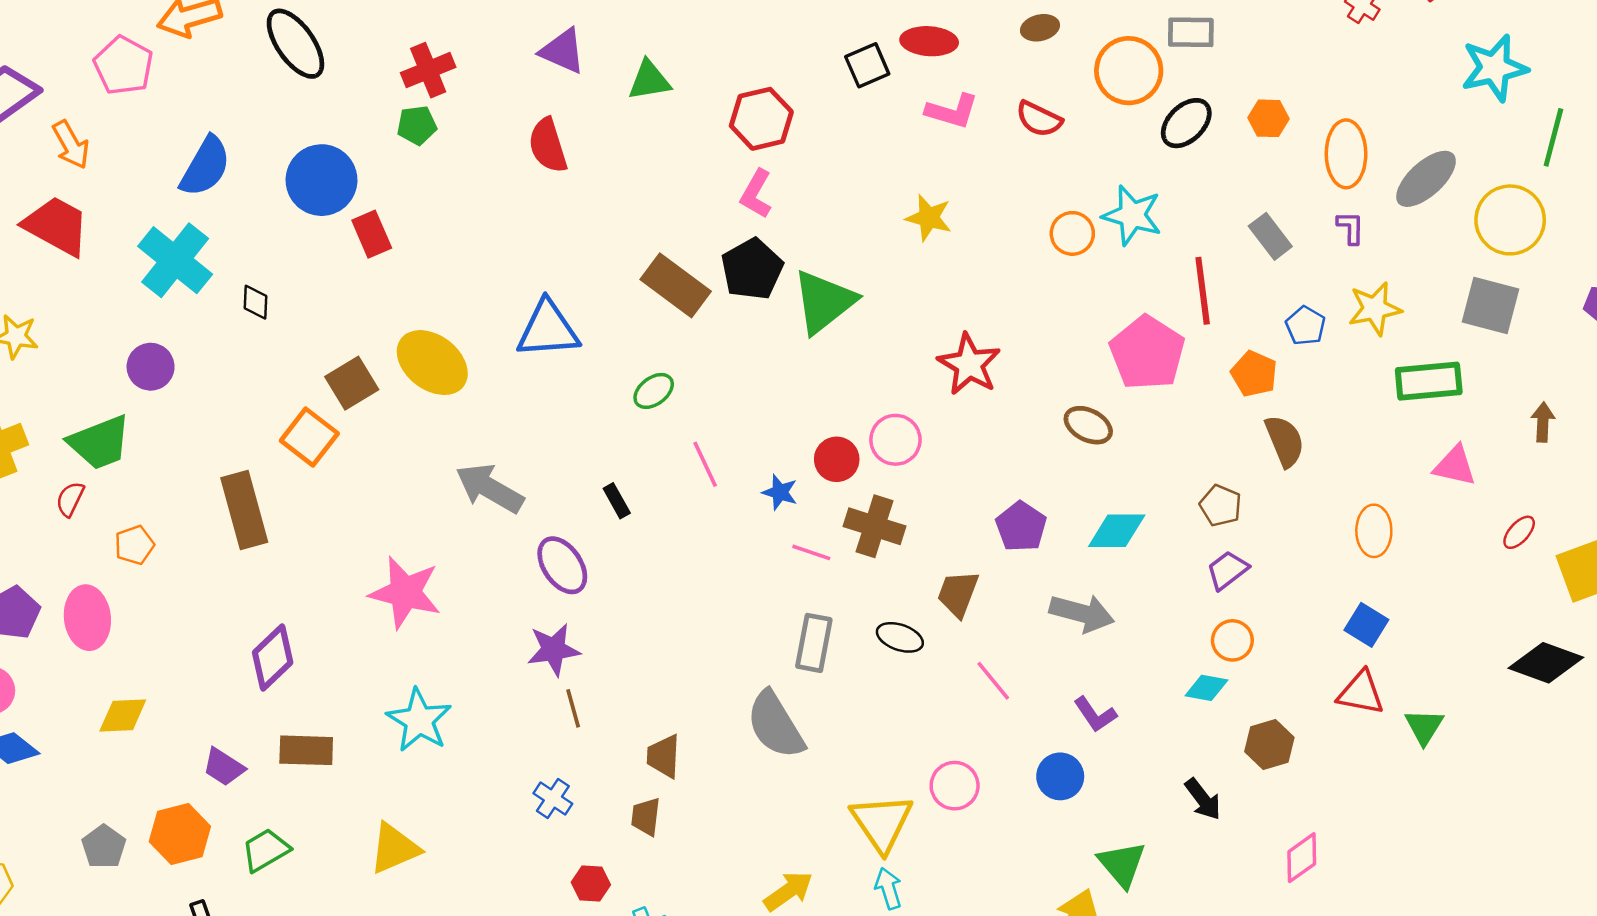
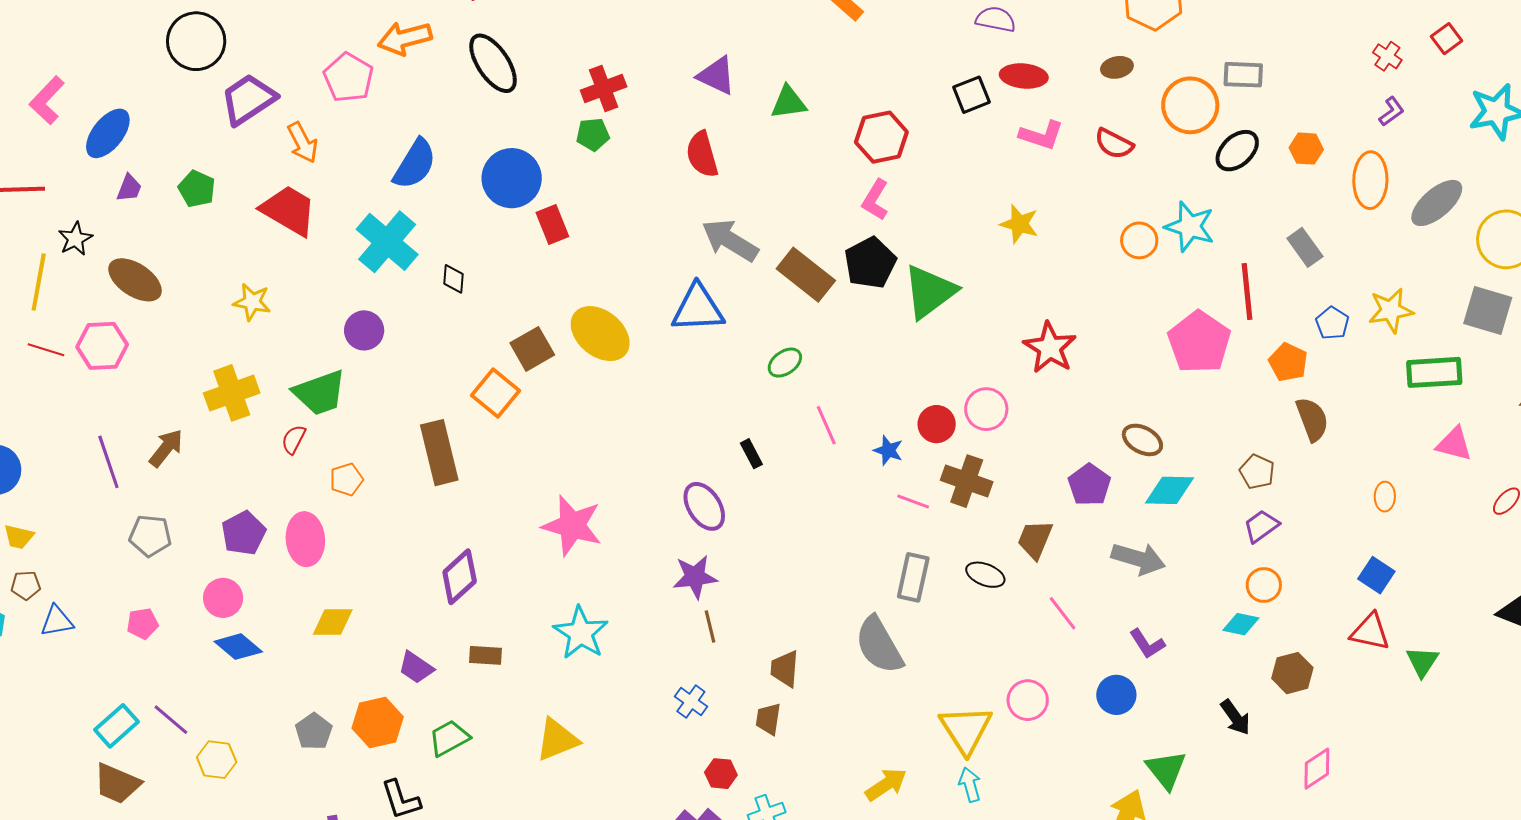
purple L-shape: (1351, 228) -> (1391, 111), moved, turned 52
brown ellipse: (1088, 425) -> (1142, 440), moved
gray arrow: (490, 488) -> (730, 240), moved
orange ellipse: (1374, 531) -> (1385, 497), size x0.7
brown rectangle: (306, 750) -> (485, 655), size x0.7

